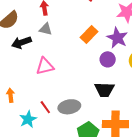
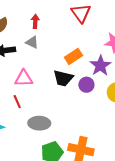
black trapezoid: (104, 90) -> (63, 78), moved
red line: (45, 107) -> (17, 102), moved

